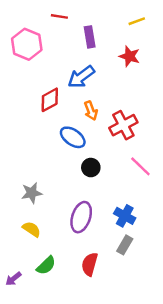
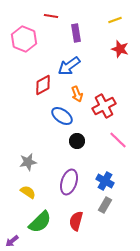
red star: (130, 56) -> (120, 49), moved
green semicircle: (46, 265) -> (40, 222), size x1.4
purple arrow: (13, 279) -> (12, 241), moved

